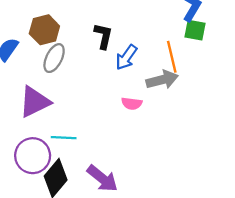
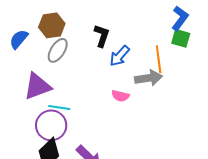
cyan line: (64, 138) -> (59, 107), moved
purple circle: (33, 156) -> (51, 125), moved

